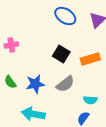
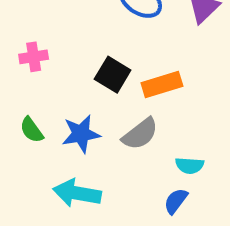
black square: (61, 54) -> (113, 75), moved
orange rectangle: (90, 59) -> (162, 84), moved

